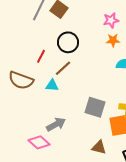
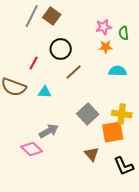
brown line: (63, 68) -> (74, 72), moved
gray square: (95, 107) -> (88, 114), turned 30
brown triangle: (99, 147) -> (92, 154), turned 35

